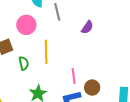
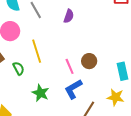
brown circle: (92, 88) -> (89, 61), moved

